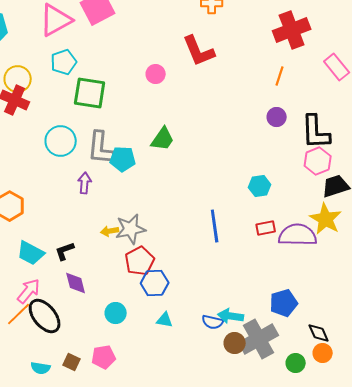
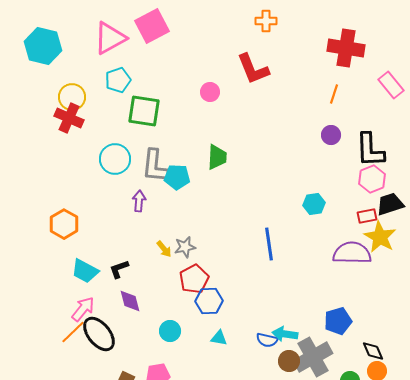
red cross: (292, 30) -> (346, 48), turned 30
green trapezoid: (163, 139) -> (217, 157), turned -32
red rectangle: (266, 228) -> (367, 216), moved
gray star: (131, 229) -> (185, 247), size x0.7
yellow arrow: (110, 231) -> (164, 249), turned -120

